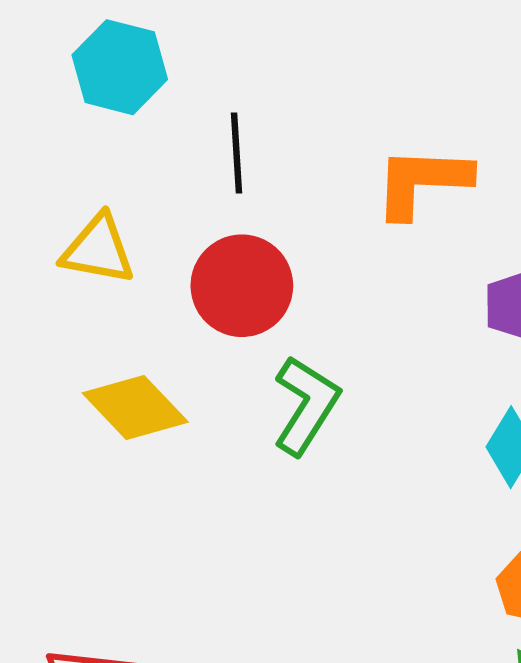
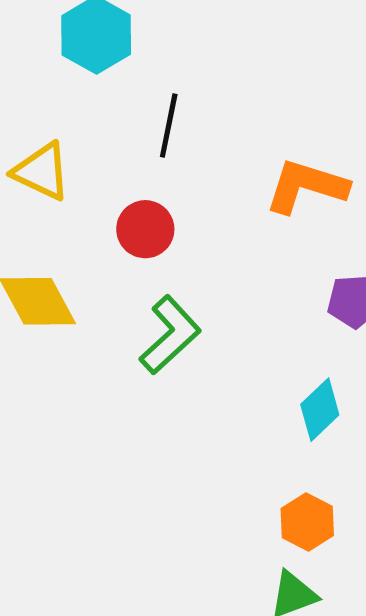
red circle: (242, 286) -> (145, 229), size x0.7

